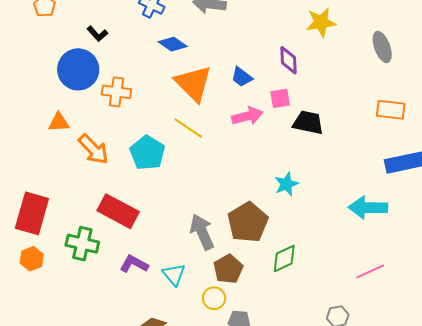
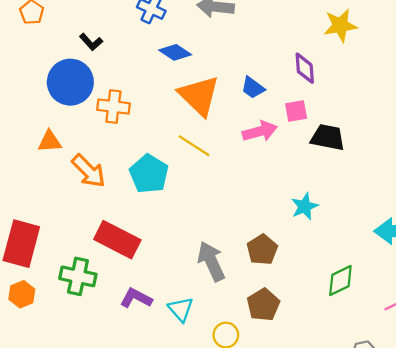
brown pentagon: (248, 222) -> (262, 250), size x0.7
green diamond: (284, 259) -> (340, 281), moved
brown pentagon: (228, 269) -> (263, 305), moved

